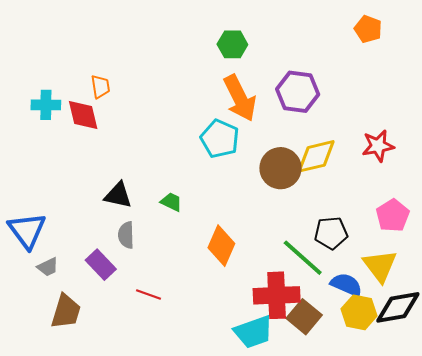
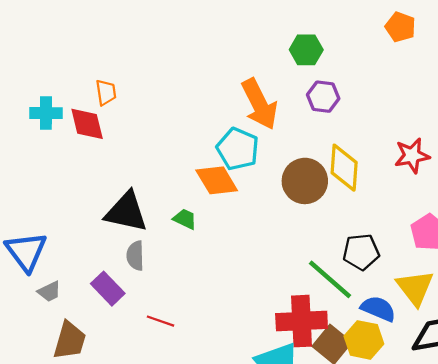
green hexagon: (232, 44) -> (306, 50), moved
purple hexagon: (298, 92) -> (323, 97), size x0.7
yellow diamond: (316, 156) -> (344, 168), turned -72
black triangle: (118, 195) -> (126, 212), size x1.4
orange diamond: (221, 246) -> (217, 180), moved, turned -54
yellow hexagon: (359, 312) -> (364, 340), moved

